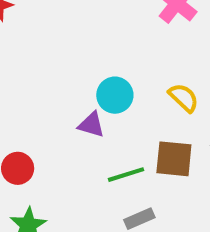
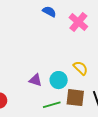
cyan circle: (115, 95) -> (59, 80), moved

